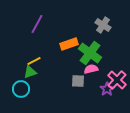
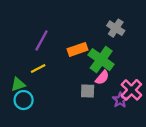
purple line: (37, 24) -> (42, 40), moved
pink semicircle: (91, 69) -> (102, 78), turned 144
green triangle: (30, 72) -> (18, 84), moved

